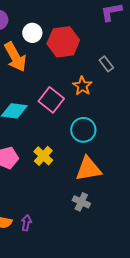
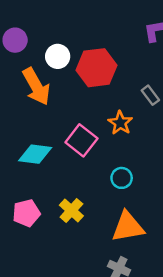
cyan circle: (83, 130) -> (122, 178), size x0.7

